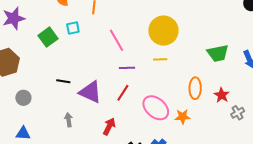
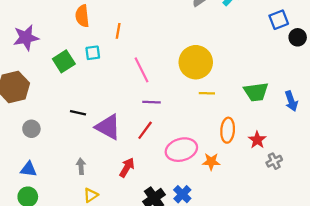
yellow line: (160, 59) -> (207, 93), moved
pink ellipse: (156, 108) -> (181, 150), turned -60
gray arrow: (69, 120) -> (81, 166), moved

